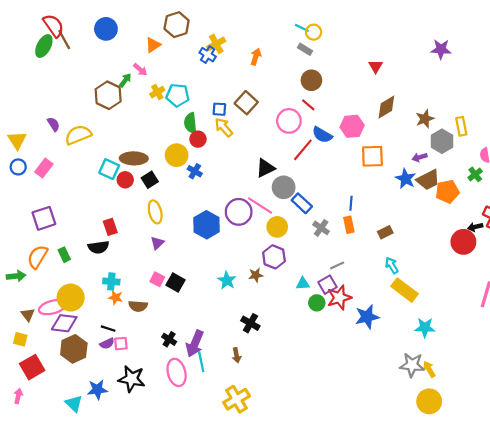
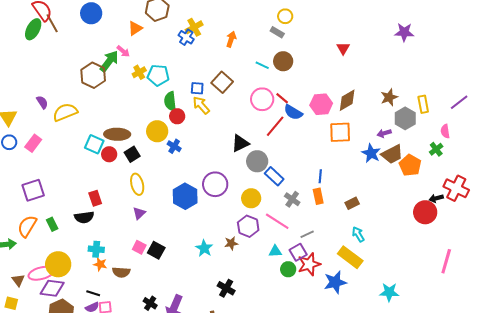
cyan line: (302, 28) -> (262, 65), moved
green arrow: (125, 80) -> (109, 61), size x1.6
red line: (308, 105) -> (282, 98), moved
brown diamond: (386, 107) -> (347, 100), moved
orange pentagon: (447, 192) -> (410, 165), turned -30
pink line: (260, 205) -> (277, 221), moved
yellow rectangle: (405, 290) -> (350, 257), moved

